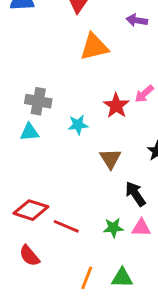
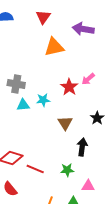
purple arrow: (137, 20) -> (83, 29), size x1.5
cyan triangle: (29, 132) -> (23, 105), moved
black arrow: (135, 194) -> (82, 147), turned 42
pink triangle: (141, 228) -> (88, 186), moved

